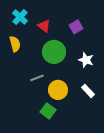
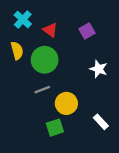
green circle: (54, 52) -> (45, 60), moved
white rectangle: (88, 91) -> (101, 122), moved
green square: (48, 111) -> (55, 128), turned 35

